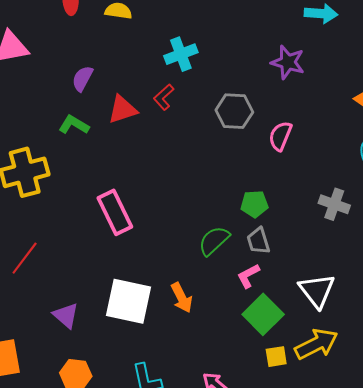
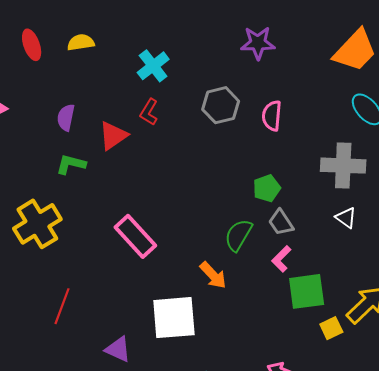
gray cross: (334, 204) -> (343, 166), size x1.4
white triangle: (317, 291) -> (346, 218), moved, size x0.6
orange arrow: (182, 298) -> (213, 275), moved
green square: (263, 314) -> (307, 291), turned -36

